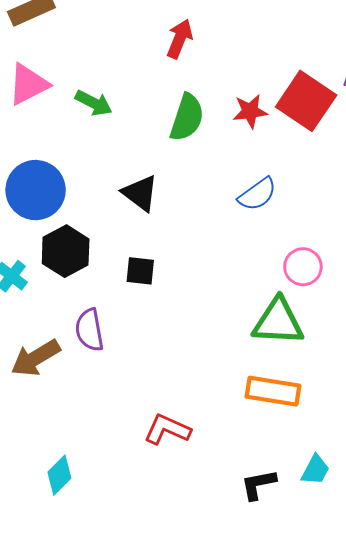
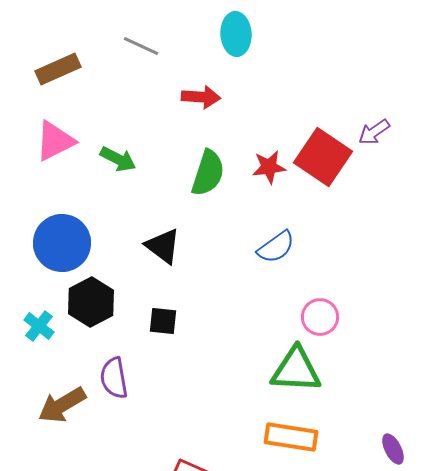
red arrow: (180, 39) -> (201, 97), turned 72

